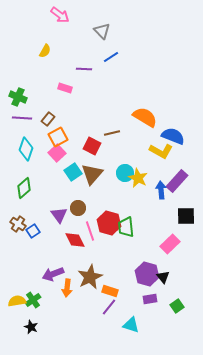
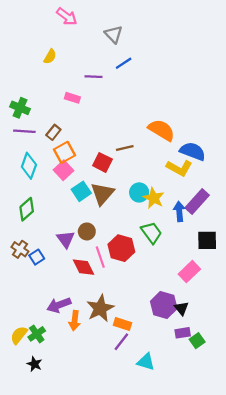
green trapezoid: (126, 227) -> (151, 233), moved, turned 150
purple rectangle: (150, 299) -> (183, 333), moved
yellow semicircle: (17, 301) -> (19, 335), turned -42

